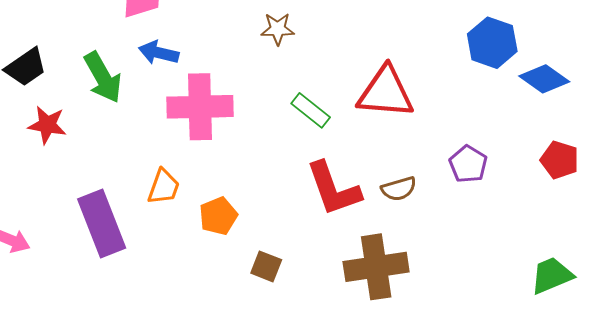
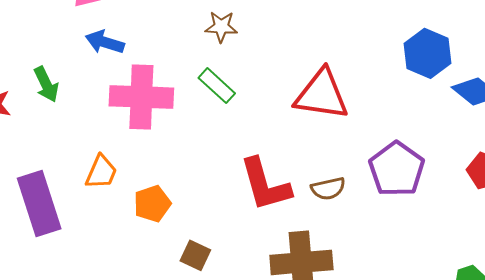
green arrow: (103, 77) -> (46, 84), moved, size x0.7
green rectangle: (311, 110) -> (217, 86), moved
purple pentagon: (468, 164) -> (397, 169), size x1.5

